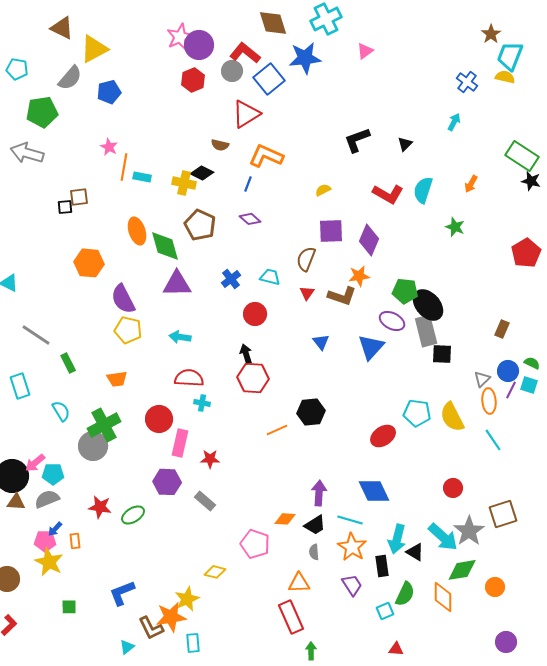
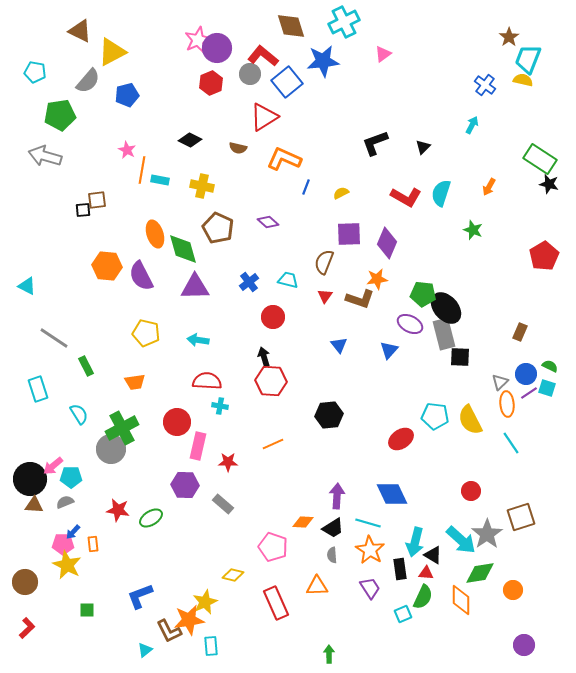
black diamond: (202, 173) -> (190, 140), moved
blue line: (248, 184) -> (306, 187), moved
purple semicircle: (123, 299) -> (141, 276), moved
blue triangle: (371, 347) -> (389, 350), size x0.7
purple line: (511, 390) -> (529, 393), turned 30
orange line: (277, 430) -> (273, 444), moved
gray semicircle: (47, 499) -> (65, 502), size x0.7
red rectangle: (291, 617) -> (276, 603), moved
red triangle: (396, 649) -> (426, 573), moved

